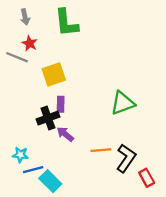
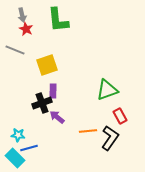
red star: (30, 43) -> (26, 29), moved
red rectangle: (147, 178) -> (120, 116), moved
cyan rectangle: (50, 181) -> (15, 158), moved

